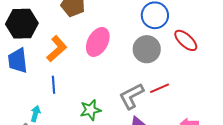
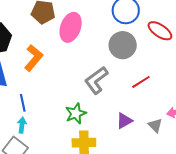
pink ellipse: (98, 42) -> (71, 27), moved
blue line: (54, 85) -> (23, 103), moved
gray L-shape: (131, 96) -> (96, 80), moved

